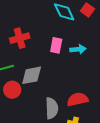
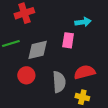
pink rectangle: (56, 45) -> (68, 40), moved
red circle: (12, 90) -> (26, 75), moved

